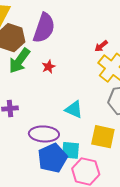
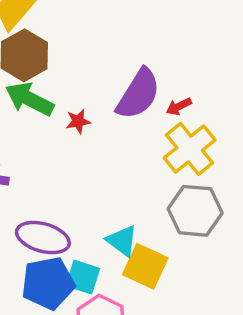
purple semicircle: (44, 28) -> (138, 94), moved
green arrow: (19, 61) -> (29, 99), turned 68
cyan triangle: (74, 110) -> (122, 241), moved

